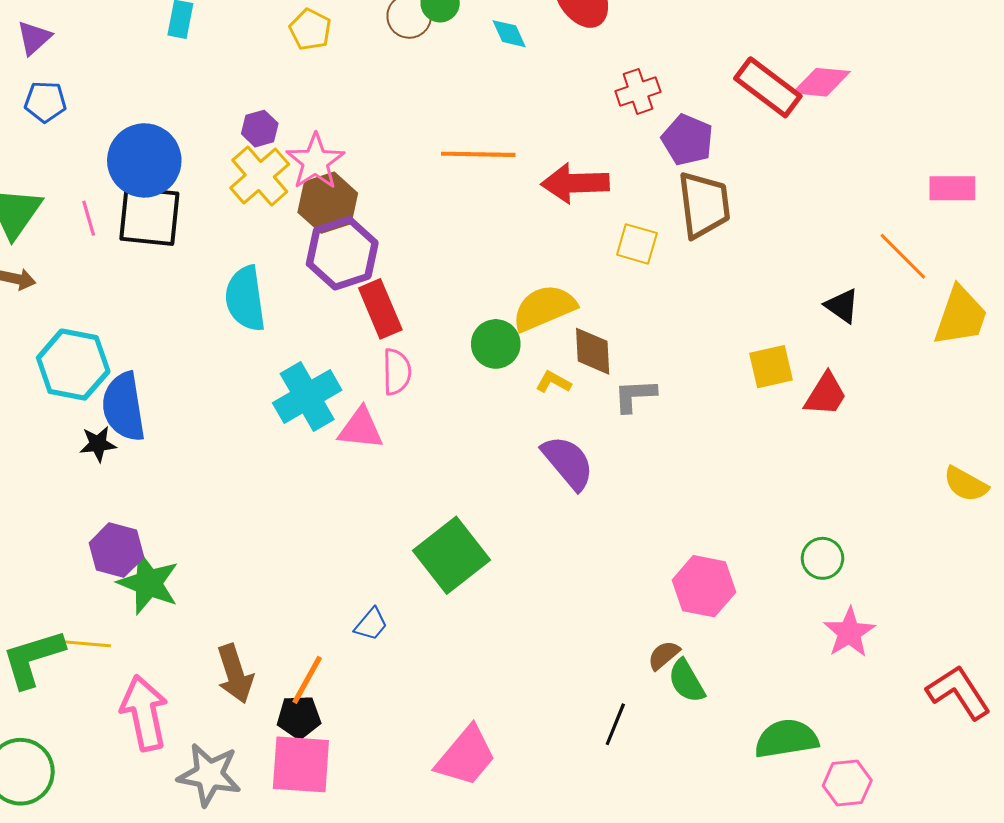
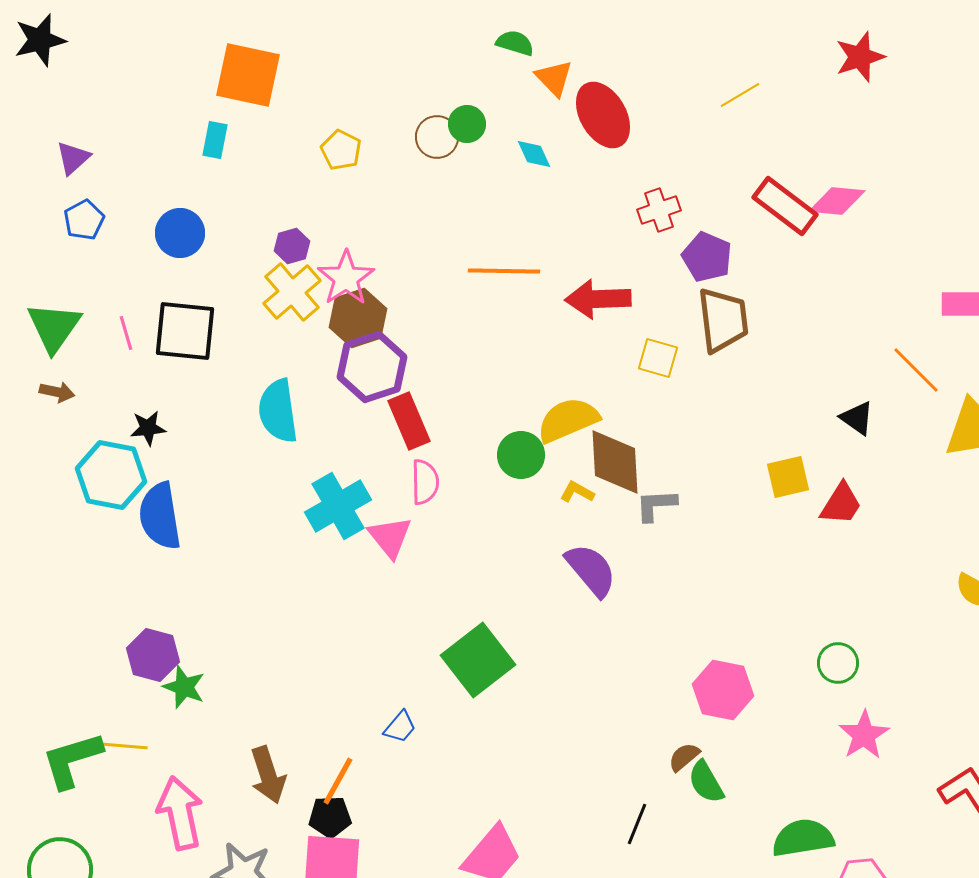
blue pentagon: (45, 102) -> (84, 220), turned -30
blue circle: (144, 160) -> (180, 233), moved, size x0.7
brown diamond: (593, 351) -> (615, 462), size x1.4
pink triangle: (361, 428) -> (390, 537), turned 45
black star: (98, 444) -> (148, 428), moved
green star: (148, 583) -> (184, 687), size x0.7

